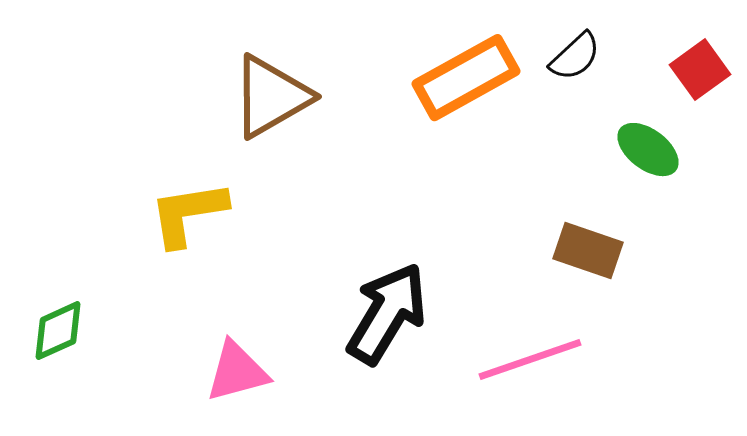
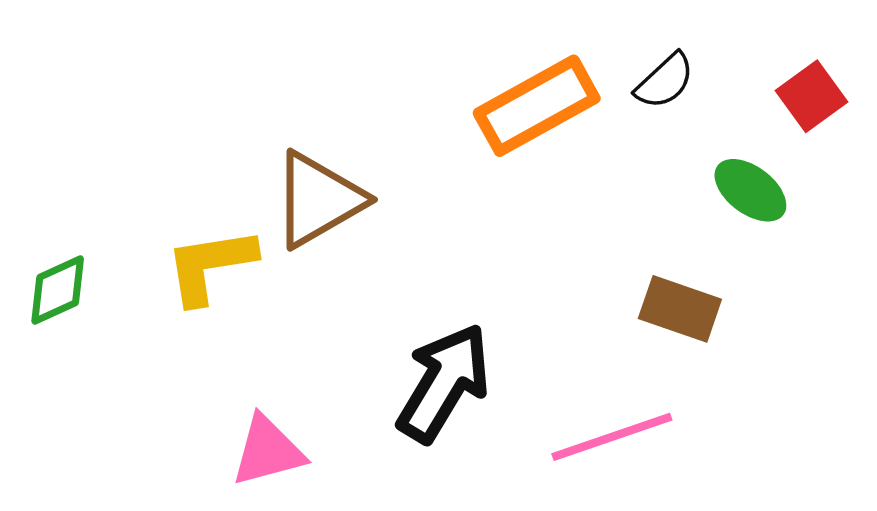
brown triangle: (271, 97) -> (318, 200), moved
green diamond: (58, 331) -> (58, 290), moved

